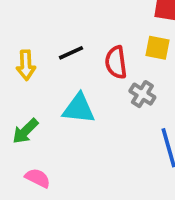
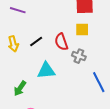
yellow arrow: (26, 65) -> (13, 44), moved

